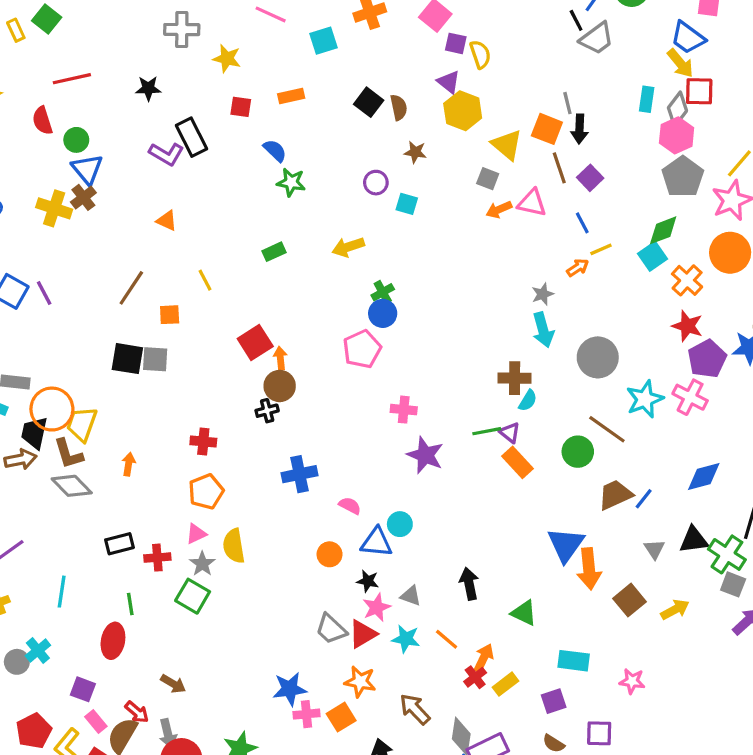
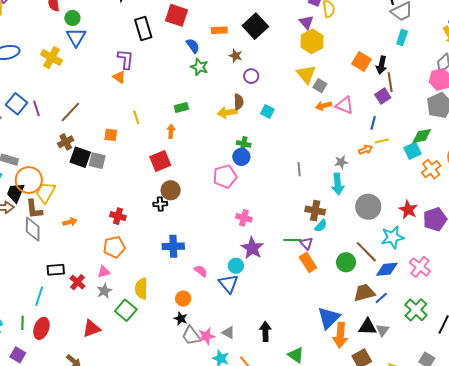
orange rectangle: (291, 96) -> (219, 30), moved
cyan rectangle: (647, 99) -> (402, 37), moved
black square: (369, 102) -> (255, 26), size x1.4
gray line: (567, 103) -> (299, 169), moved
red square: (241, 107) -> (177, 15), size x1.6
brown semicircle: (399, 107) -> (239, 102), moved
yellow triangle: (507, 145) -> (306, 74), moved
brown star: (415, 152) -> (236, 56), moved
purple L-shape: (166, 154) -> (126, 59), moved, turned -125
brown line: (559, 168) -> (390, 82), moved
brown cross: (83, 197) -> (66, 142), moved
cyan square: (407, 204) -> (267, 111), moved
blue line: (582, 223) -> (373, 123), turned 32
brown line: (131, 288) -> (70, 112), moved
green cross: (383, 292) -> (244, 144), turned 32
red star: (687, 326) -> (408, 210), moved
orange arrow: (280, 358) -> (171, 131), moved
pink cross: (690, 397) -> (420, 267), moved
orange arrow: (129, 464) -> (70, 222), turned 56
blue diamond: (704, 477) -> (387, 269), moved
gray diamond: (72, 486) -> (33, 229), turned 35
cyan circle: (400, 524) -> (236, 266), moved
black triangle: (694, 540) -> (368, 327), moved
blue triangle: (377, 542) -> (228, 284), moved, turned 35
yellow semicircle: (234, 546) -> (141, 289), moved
green cross: (727, 554) -> (416, 310), moved
red cross: (157, 558) -> (77, 282), turned 35
black star: (368, 581) -> (181, 319), moved
cyan line: (62, 592) -> (39, 296), moved
green square: (193, 596) -> (126, 310), moved
green line: (130, 604) -> (23, 323), moved
gray trapezoid: (331, 629) -> (191, 336), moved
red triangle: (363, 634) -> (91, 328), moved

